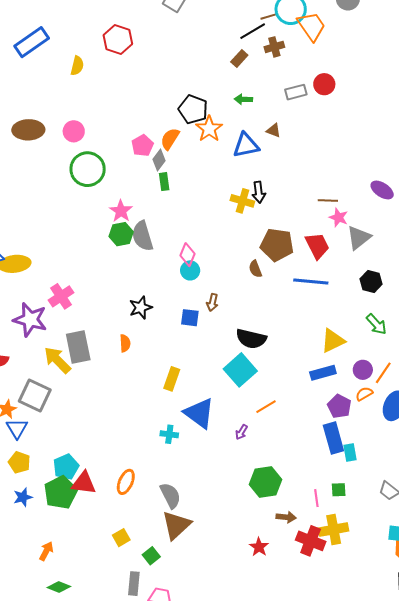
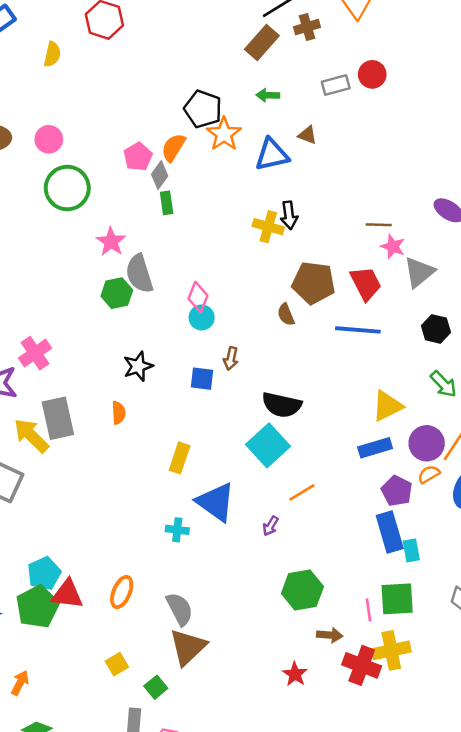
brown rectangle: (239, 59) -> (262, 42), size x1.5
green hexagon: (121, 234) -> (117, 293), moved
purple circle: (363, 370) -> (427, 443), size x1.4
green square: (339, 490) -> (397, 599), size x1.8

